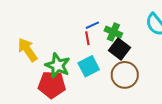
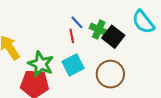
blue line: (92, 25) -> (77, 22), turned 72
black square: (120, 49) -> (113, 37), moved

